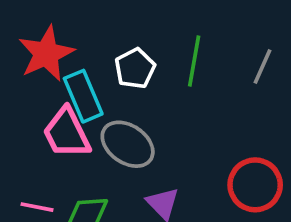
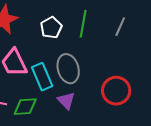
cyan rectangle: (83, 96) -> (42, 77), moved
gray ellipse: (128, 144) -> (68, 69), moved, turned 40

